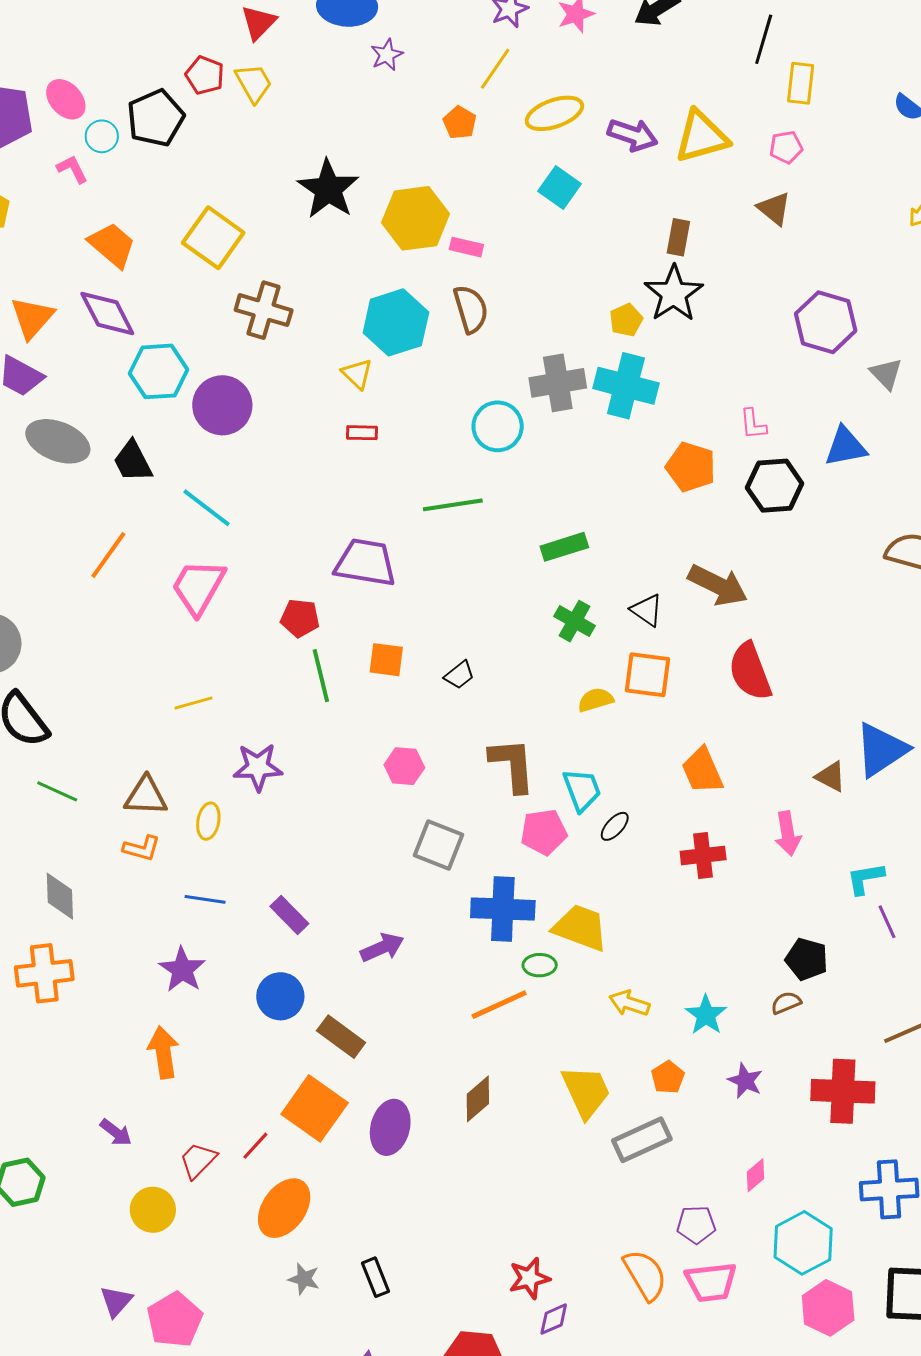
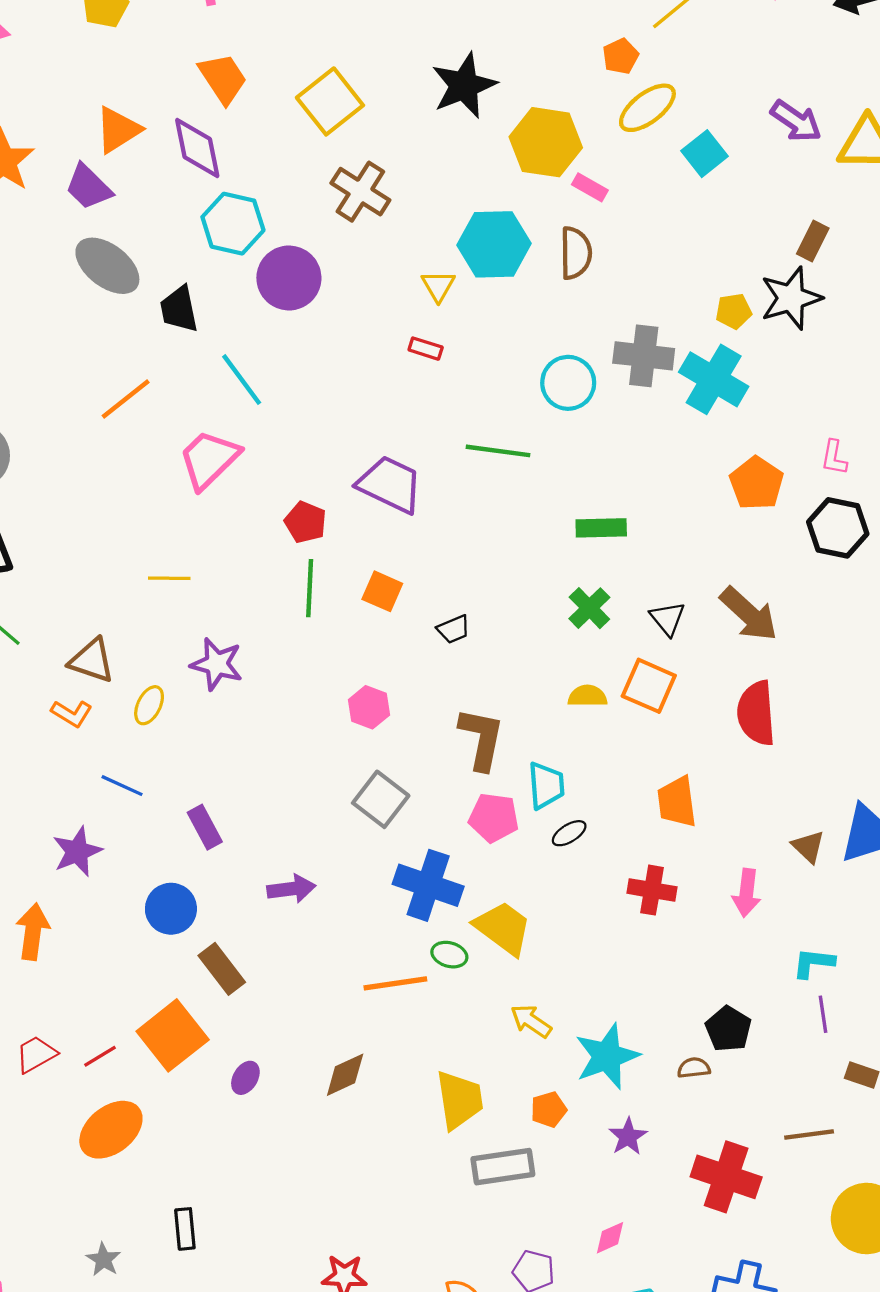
yellow ellipse: (554, 113) -> (647, 108), moved, turned -34
cyan star: (706, 1015) -> (607, 1056), size x1.5
purple ellipse: (390, 1127) -> (245, 1078), size x0.6
gray star: (304, 1279) -> (103, 1259), moved

